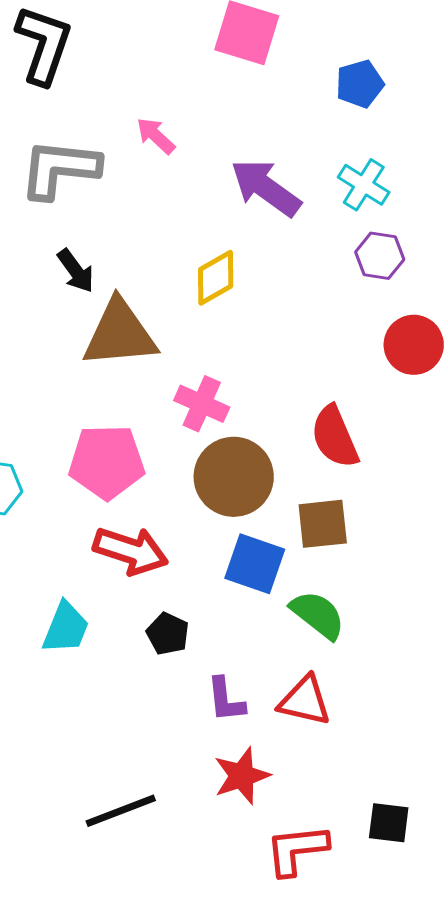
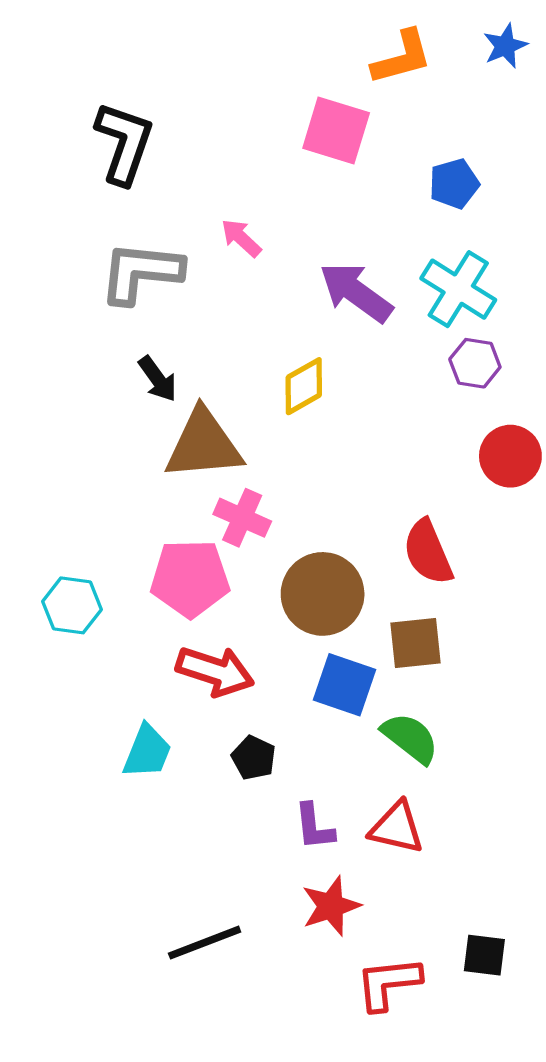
cyan cross: (364, 185) -> (458, 289), size x1.4
pink cross: (202, 404) -> (242, 518), moved

